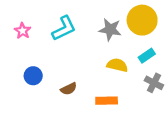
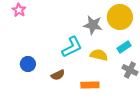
cyan L-shape: (64, 28) -> (72, 47), moved
pink star: (22, 31) -> (19, 10), moved

